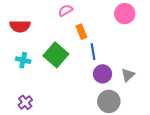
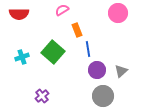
red semicircle: (20, 26) -> (19, 14), moved
cyan cross: (23, 60) -> (22, 57), turned -32
purple cross: (25, 102) -> (42, 96), moved

